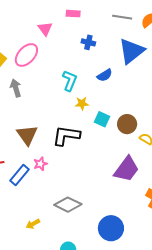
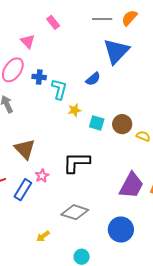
pink rectangle: (73, 14) -> (53, 22), turned 56
blue cross: (88, 42) -> (39, 77), moved
black L-shape: (66, 136) -> (76, 162), moved
purple trapezoid: (126, 169) -> (131, 185), moved

